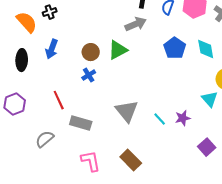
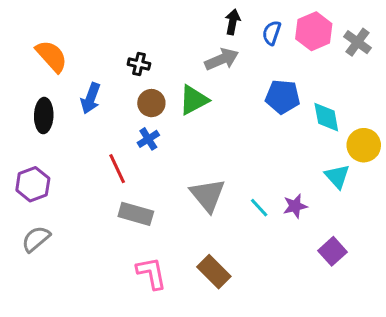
black cross: (50, 12) -> (139, 64), moved, turned 32
blue pentagon: (175, 48) -> (283, 97), turned -30
cyan diamond: (206, 49) -> (326, 117), moved
red line: (59, 100) -> (117, 169), moved
gray semicircle: (45, 139) -> (36, 239), moved

